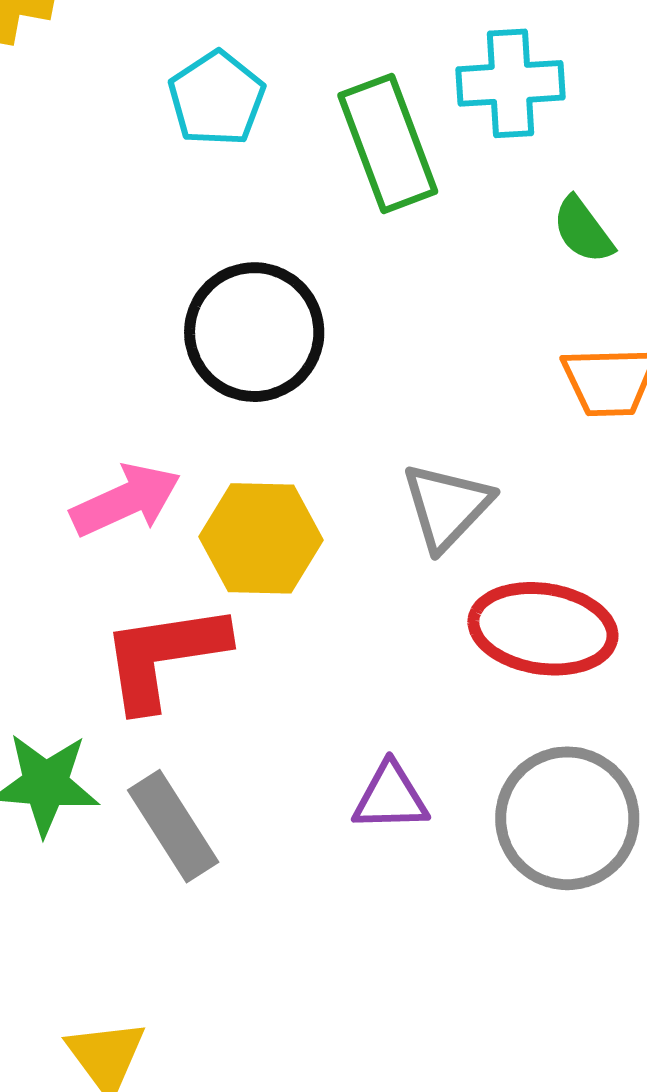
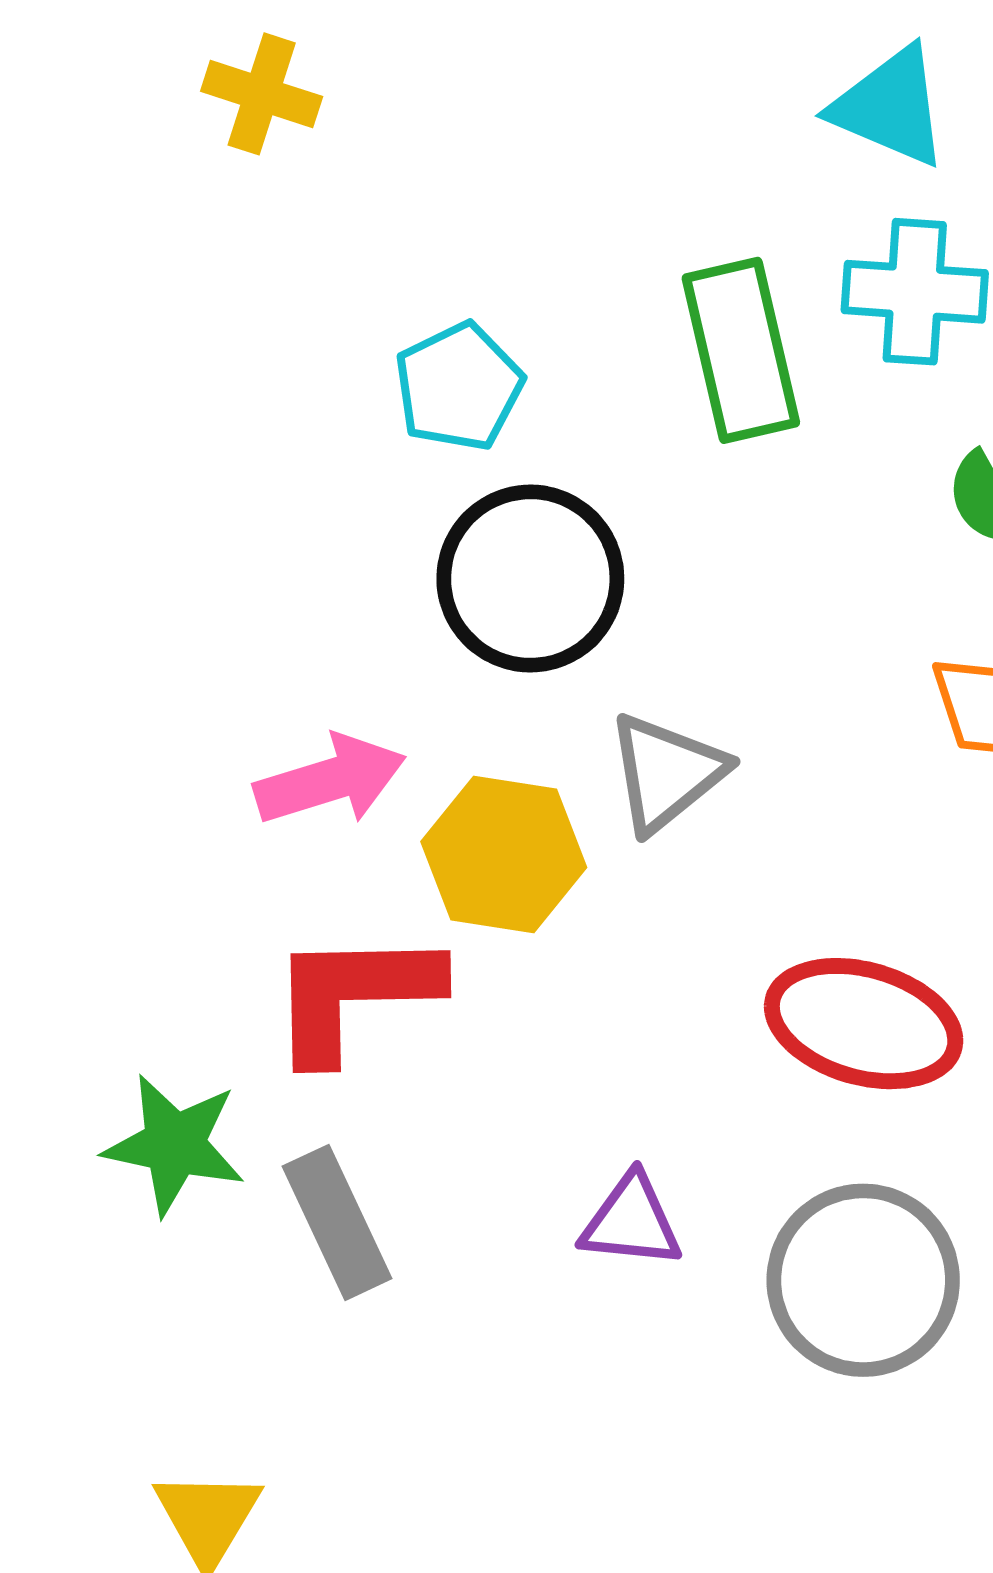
cyan pentagon: (217, 99) -> (459, 387), moved
gray triangle: (447, 506) -> (666, 773), moved

